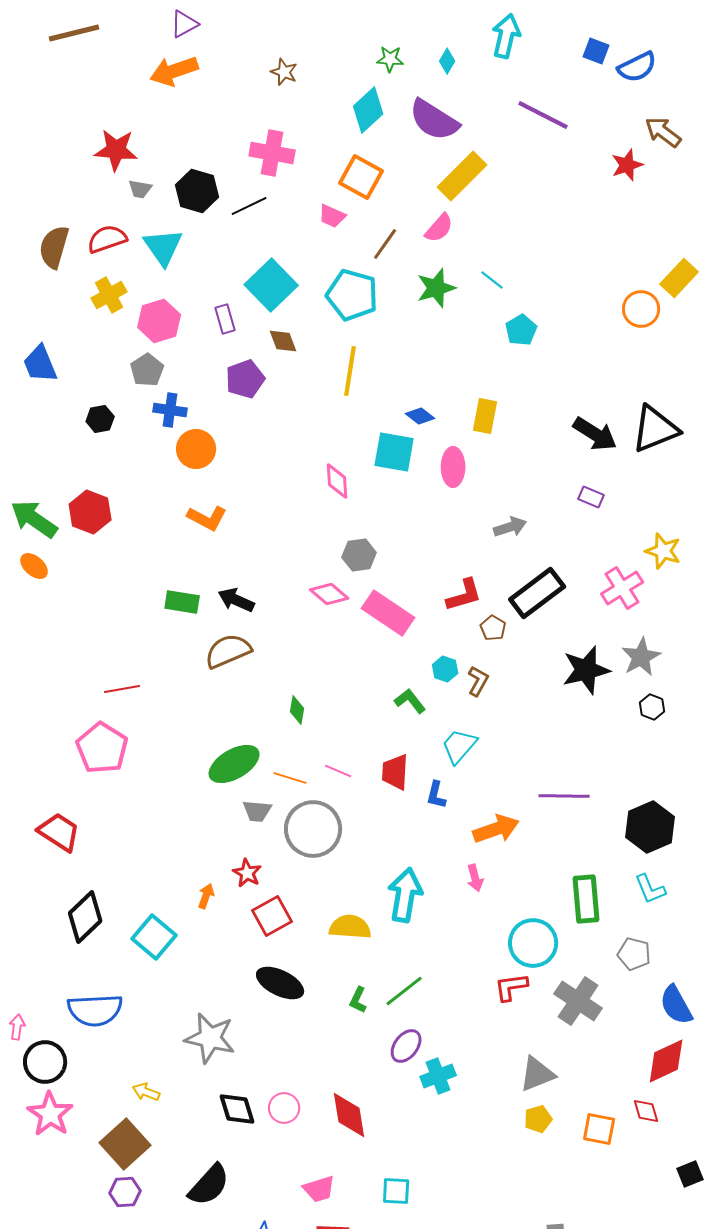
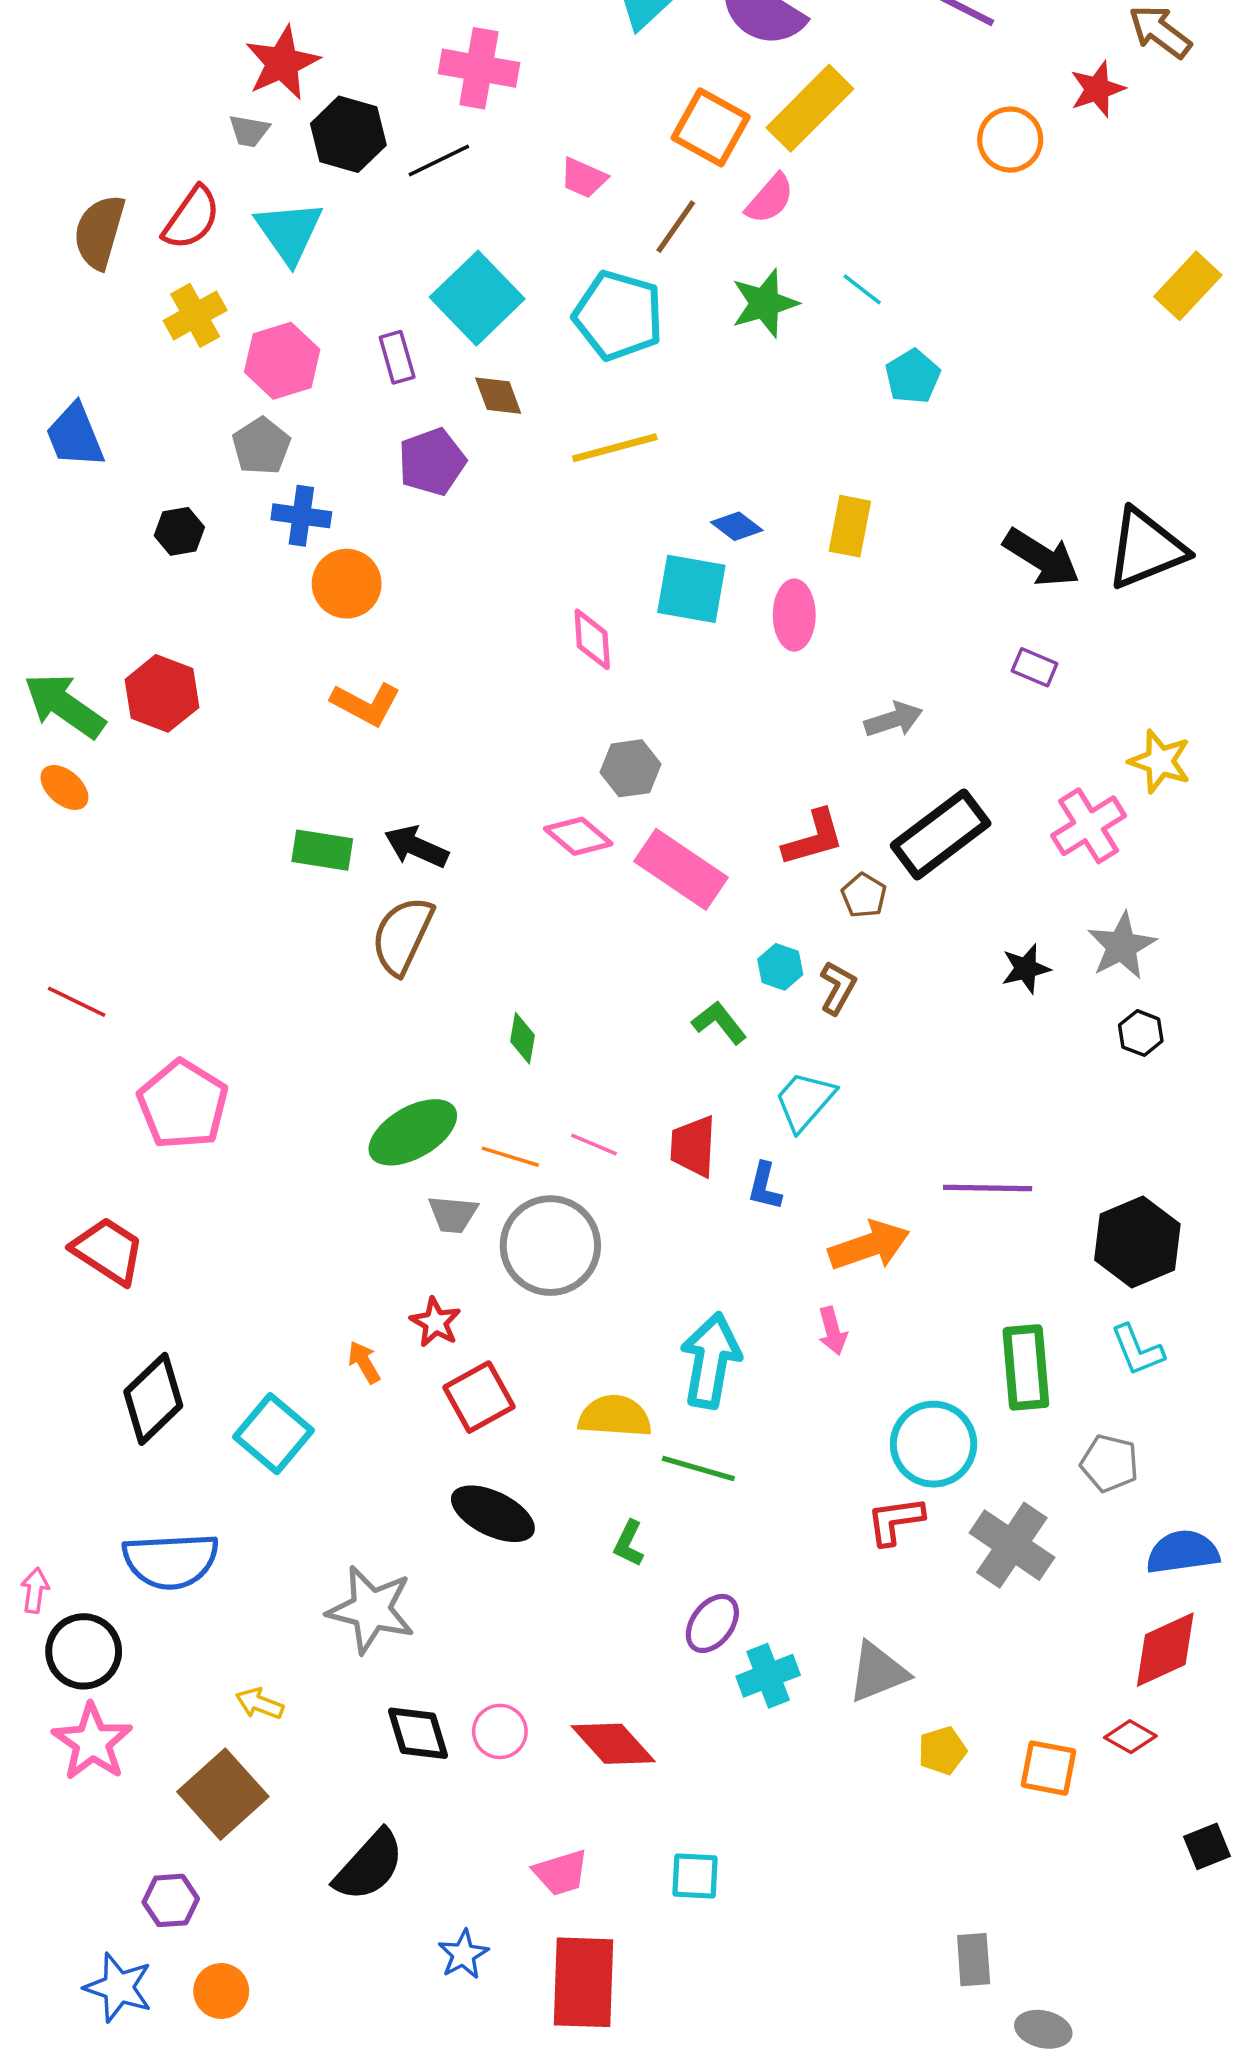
red star: (116, 150) -> (282, 63), moved, turned -30
orange square: (361, 177) -> (711, 127), moved
red semicircle: (107, 239) -> (192, 218), turned 144
orange circle: (641, 309) -> (1010, 140), moved
yellow line: (350, 371) -> (615, 448), turned 66
brown semicircle: (228, 651) -> (402, 936), turned -42
black star: (586, 670) -> (1026, 969), size x0.6
red line: (122, 689) -> (77, 1002), moved, turned 36
orange arrow: (206, 896) -> (364, 1362), turned -50
green line: (404, 991) -> (698, 1468), moved, turned 54
blue semicircle: (676, 1005) -> (1183, 1552), turned 111
gray triangle: (537, 1074) -> (878, 1672), moved
red diamond: (646, 1111) -> (1130, 1737), turned -44
red diamond: (349, 1115) -> (613, 1744), turned -33
purple hexagon: (125, 1192) -> (171, 1900), moved

